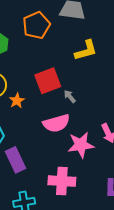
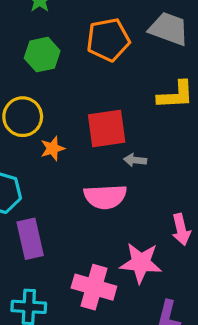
gray arrow: (70, 96) -> (135, 160), turned -56
pink star: (81, 145) -> (141, 263), moved

